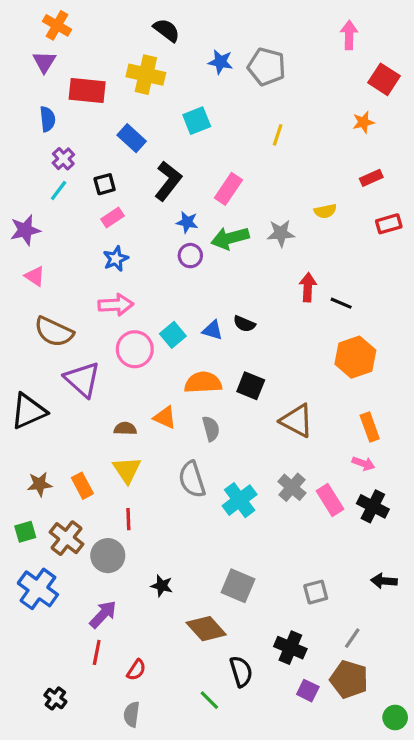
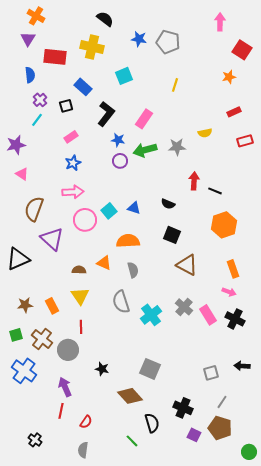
black square: (105, 184) -> (66, 106), moved
black semicircle: (244, 324) -> (168, 204), moved
brown semicircle: (54, 332) -> (34, 209), turned 85
black square: (251, 386) -> (172, 235), moved
gray square: (316, 592) -> (211, 373), moved
purple arrow: (103, 614) -> (65, 387), turned -66

